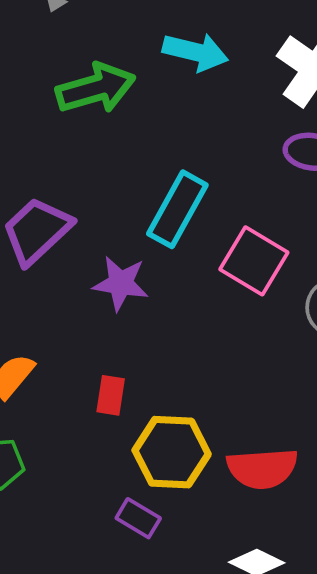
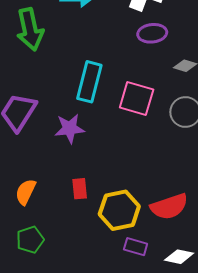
green arrow: (96, 88) -> (30, 29), turned 108
purple rectangle: (138, 518) -> (136, 247), moved

